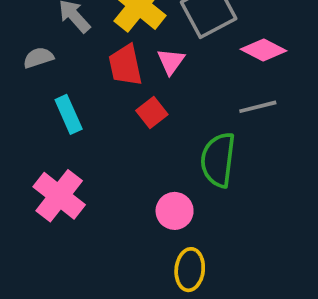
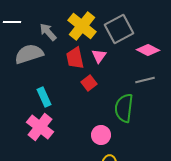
gray semicircle: (38, 58) -> (29, 54), size x1.8
cyan rectangle: (69, 114) -> (44, 97), moved

